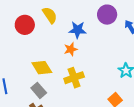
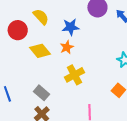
yellow diamond: (42, 68) -> (40, 51), moved

